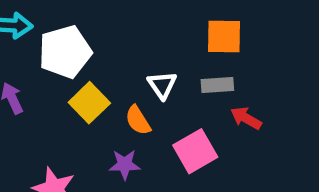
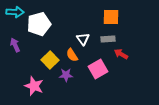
yellow square: (89, 103) -> (50, 60), moved

